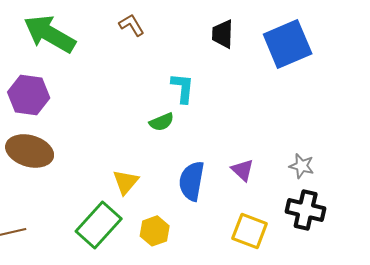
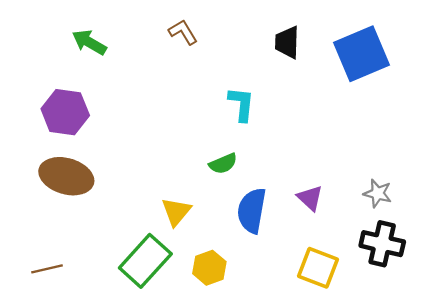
green arrow: (50, 34) -> (89, 42), size x0.6
green semicircle: (162, 122) -> (223, 164), moved

